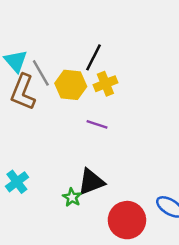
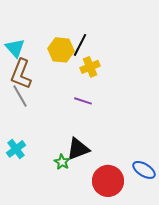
gray line: (41, 73) -> (20, 96), moved
yellow hexagon: (71, 85) -> (61, 50), moved

